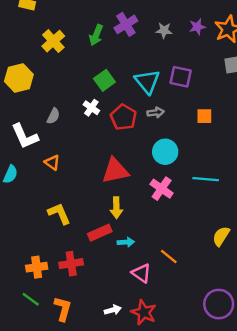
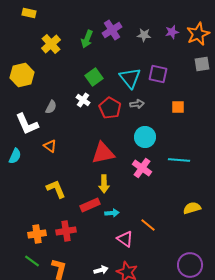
yellow semicircle: (221, 236) -> (192, 208), turned 42

